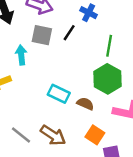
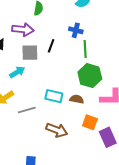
blue cross: (89, 13) -> (76, 30), moved
cyan arrow: (21, 55) -> (17, 72), turned 77
gray line: (21, 135) -> (27, 110), moved, turned -42

